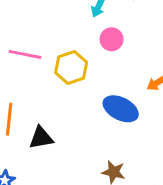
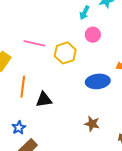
blue ellipse: (121, 109) -> (98, 81), turned -35

